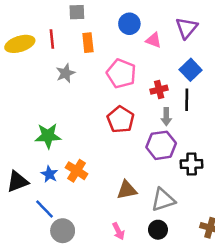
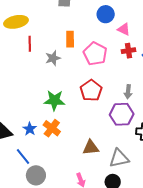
red line: (52, 39) -> (30, 44), moved
orange rectangle: (88, 43) -> (70, 39), moved
gray star: (66, 73) -> (53, 58), moved
red cross: (159, 90) -> (128, 51), moved
green star: (48, 136) -> (54, 100), moved

